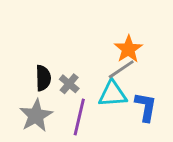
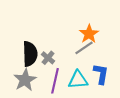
black semicircle: (43, 78) -> (30, 54), size x1.4
cyan triangle: (113, 94) -> (78, 80), moved

